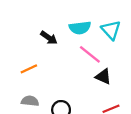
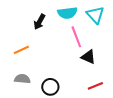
black arrow: (49, 38) -> (39, 22), turned 84
pink line: (90, 54) -> (76, 37), turned 30

